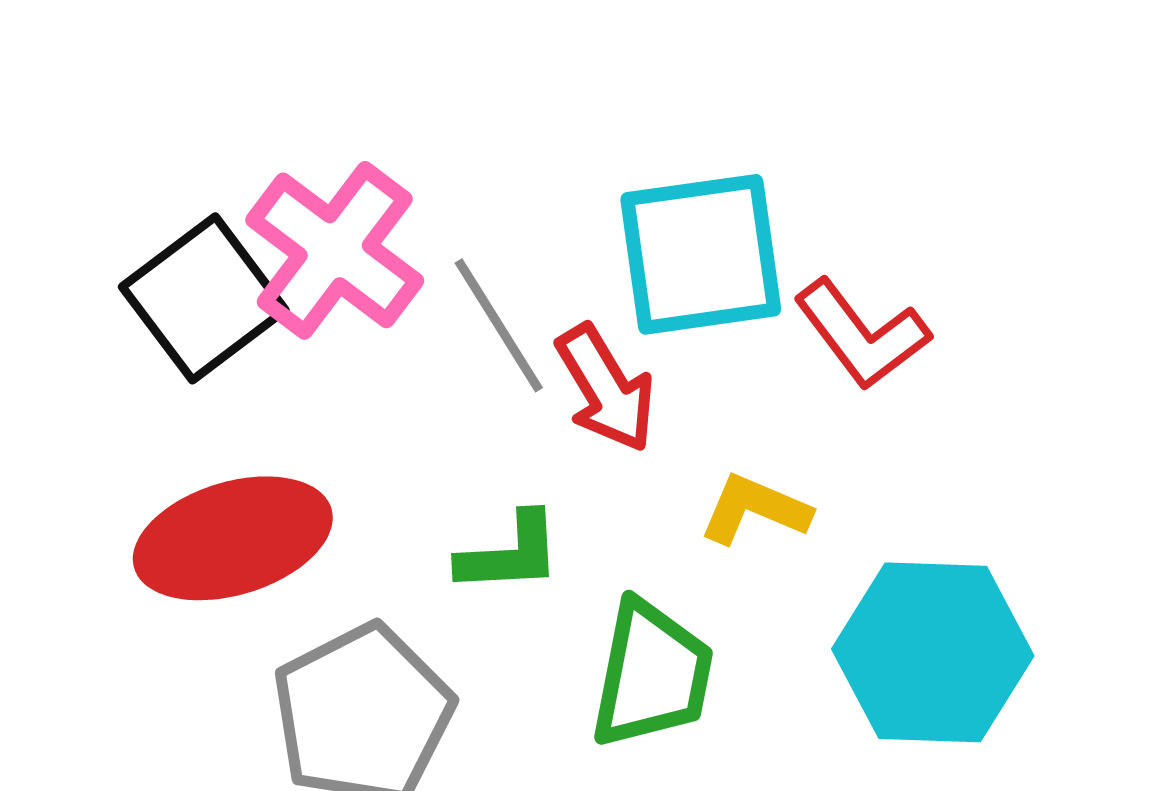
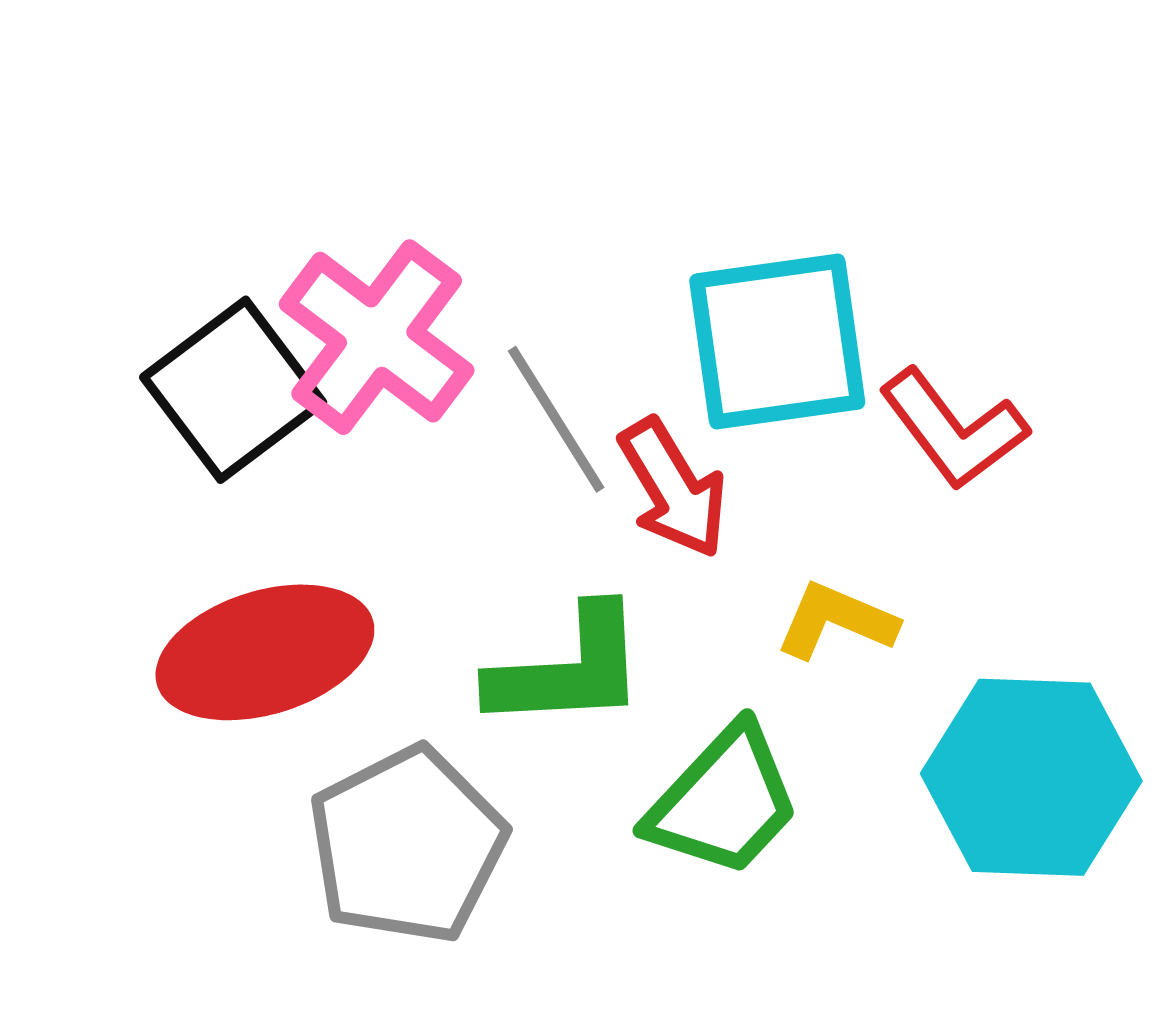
green L-shape: (510, 553) -> (568, 669), size x1.4
green trapezoid: (652, 674) -> (724, 801), turned 32

